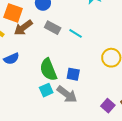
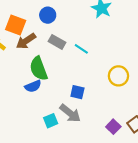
blue semicircle: (11, 59) -> (33, 86), moved
green semicircle: (48, 70) -> (39, 69), moved
cyan square: (46, 90) -> (51, 121), moved

